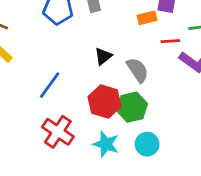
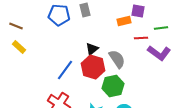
blue line: (50, 85) -> (65, 70), moved
red hexagon: (105, 102) -> (93, 67), moved

